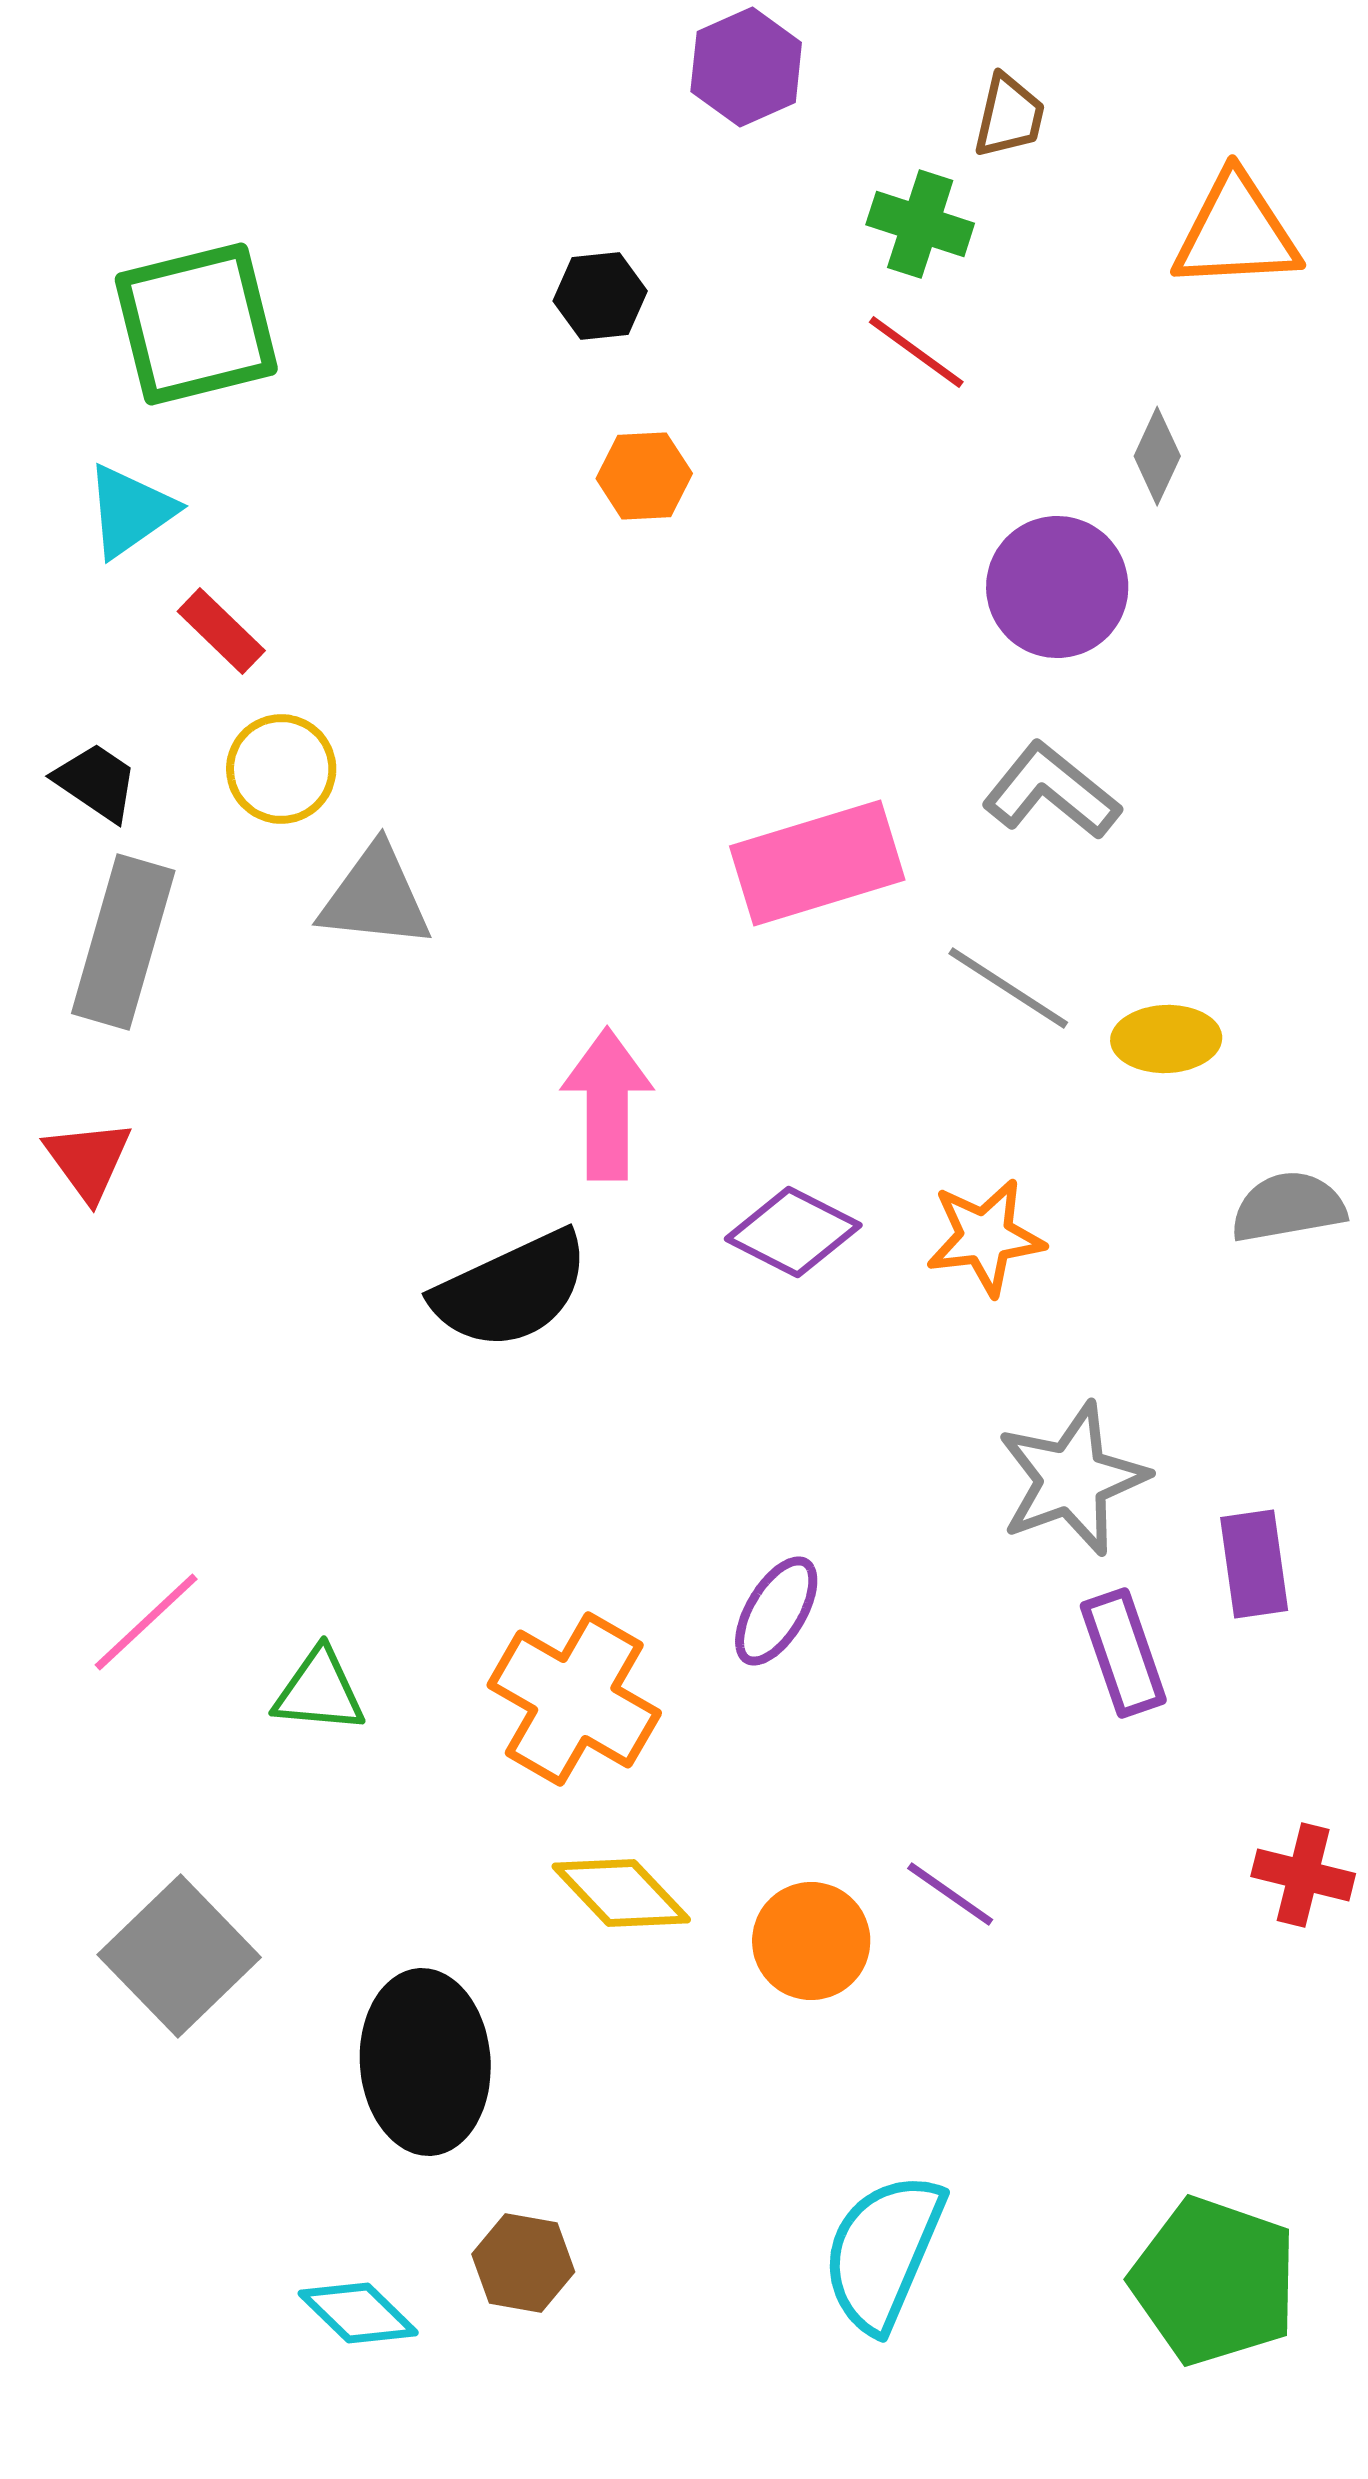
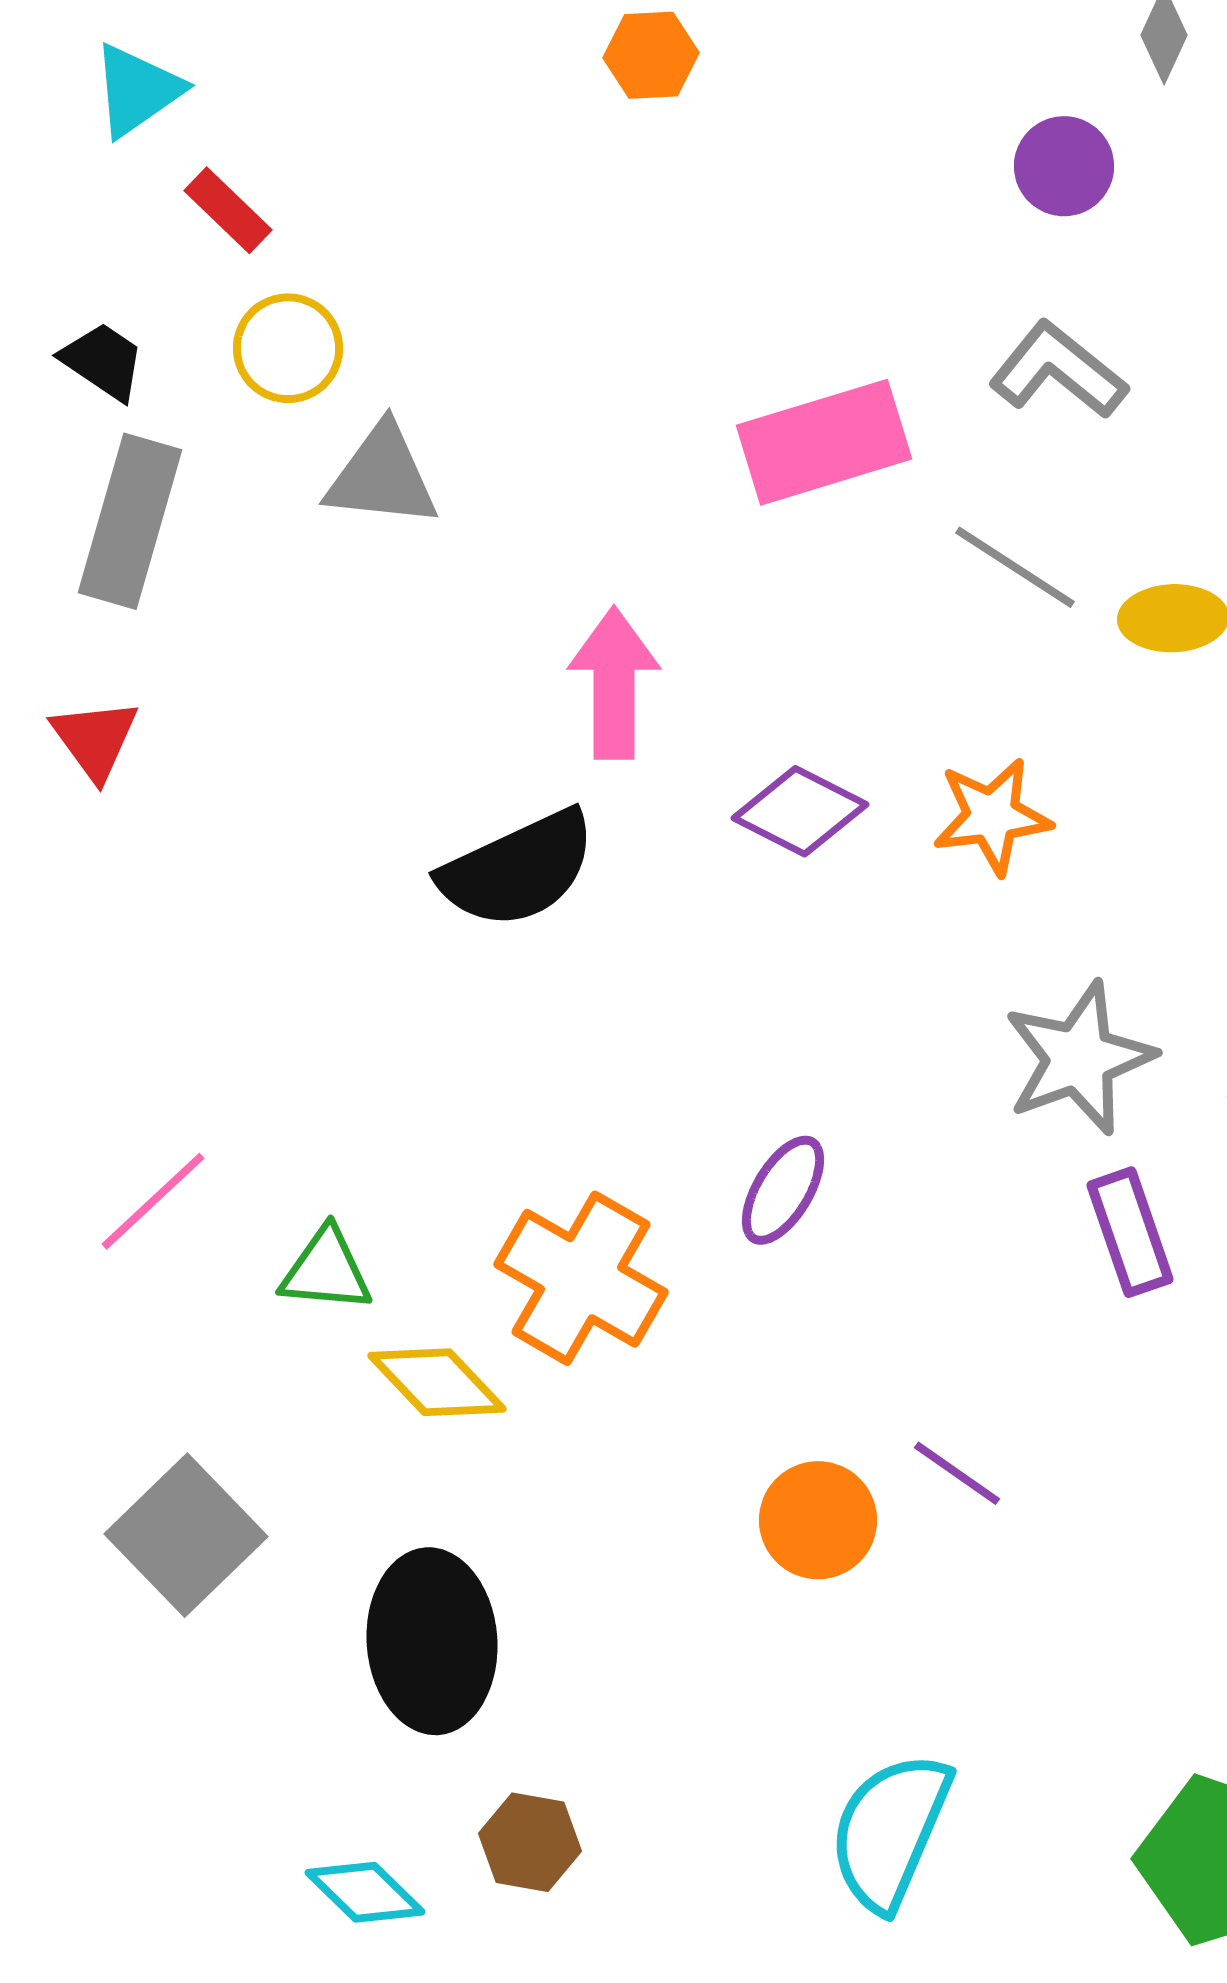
purple circle: (1057, 587) -> (1064, 166), size x0.7
yellow diamond: (621, 1893) -> (437, 1382), moved

